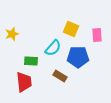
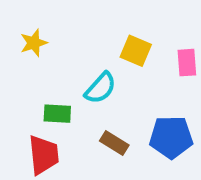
yellow star: (12, 34) -> (34, 43), moved
blue pentagon: (78, 57) -> (171, 137), moved

